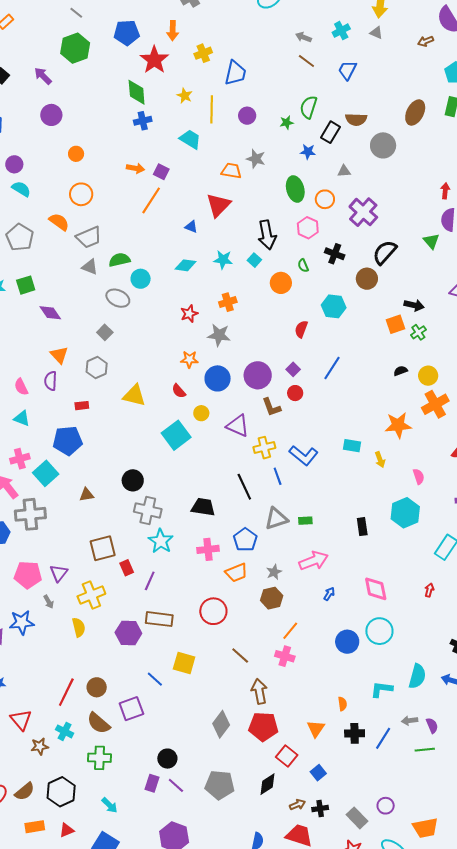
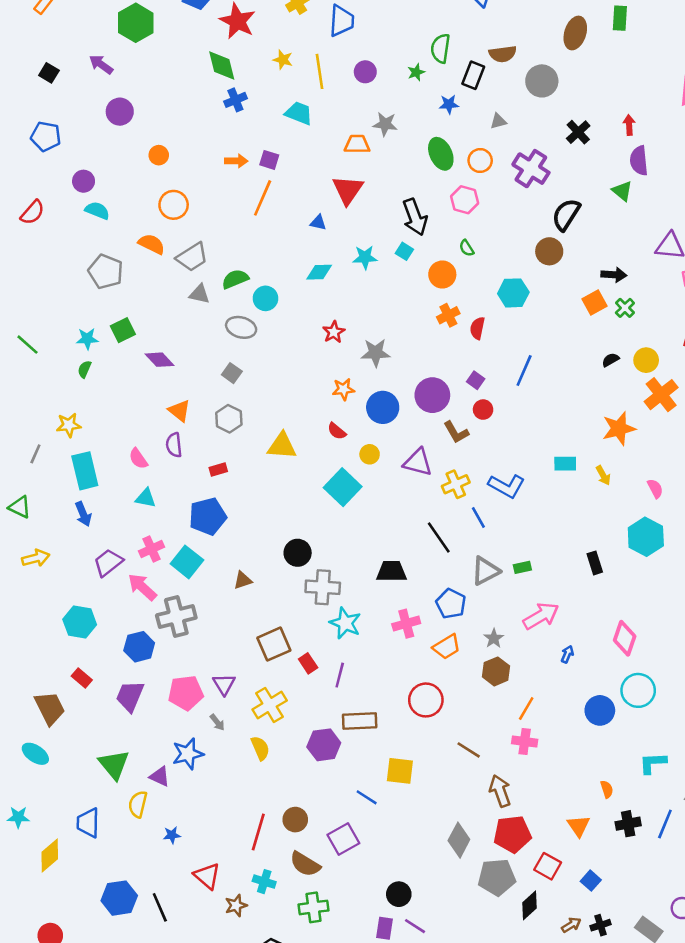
black cross: (335, 254) -> (578, 132), moved, turned 36
orange cross: (228, 302) -> (448, 315), moved
pink diamond: (376, 589) -> (625, 638), turned 40
gray pentagon: (220, 785) -> (497, 877), moved

